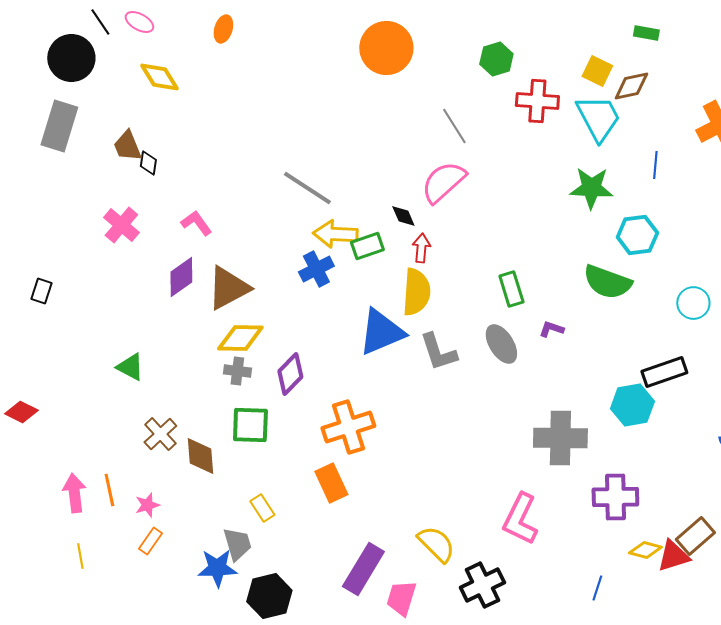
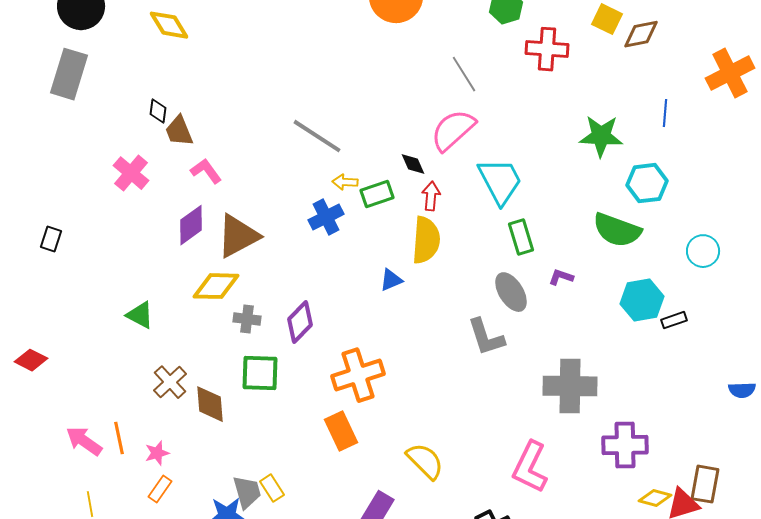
cyan trapezoid: (598, 118) -> (500, 181), moved
brown trapezoid: (127, 146) -> (179, 131), moved
yellow arrow: (335, 234) -> (345, 182), size x0.6
blue triangle: (381, 332) -> (391, 280), size x0.5
yellow diamond: (240, 338) -> (216, 286), moved
gray L-shape: (438, 352) -> (486, 337), moved
black rectangle: (664, 372) -> (674, 320), size x0.6
cyan hexagon: (632, 405) -> (642, 300), moved
pink arrow: (74, 493) -> (84, 441), turned -48
yellow rectangle: (262, 508) -> (272, 488), moved
brown rectangle: (695, 536) -> (705, 484), turned -39
yellow semicircle: (436, 544) -> (425, 461), moved

